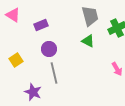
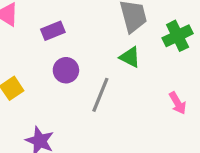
gray line: (54, 73) -> (100, 95), moved, turned 35

